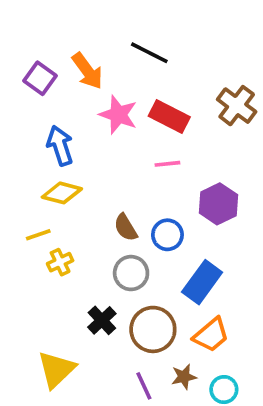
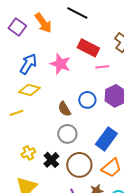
pink star: (118, 115) -> (60, 64), moved
blue arrow: (60, 146) -> (28, 64), turned 50
pink line: (167, 164) -> (102, 67), moved
blue circle: (167, 235) -> (87, 100), moved
yellow cross: (60, 262) -> (28, 153), moved

